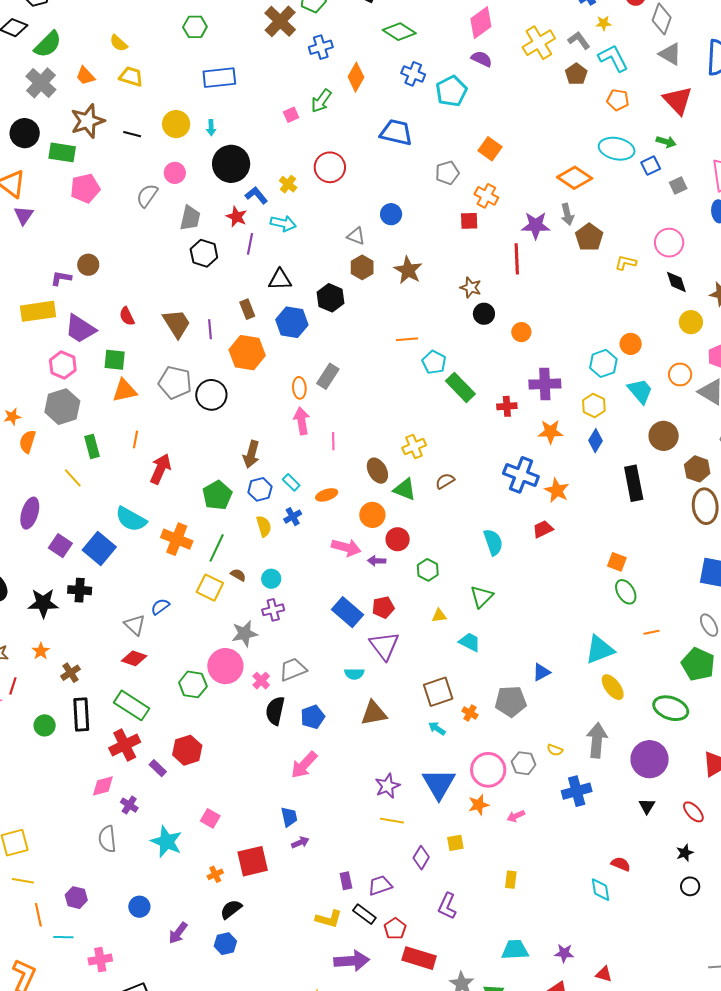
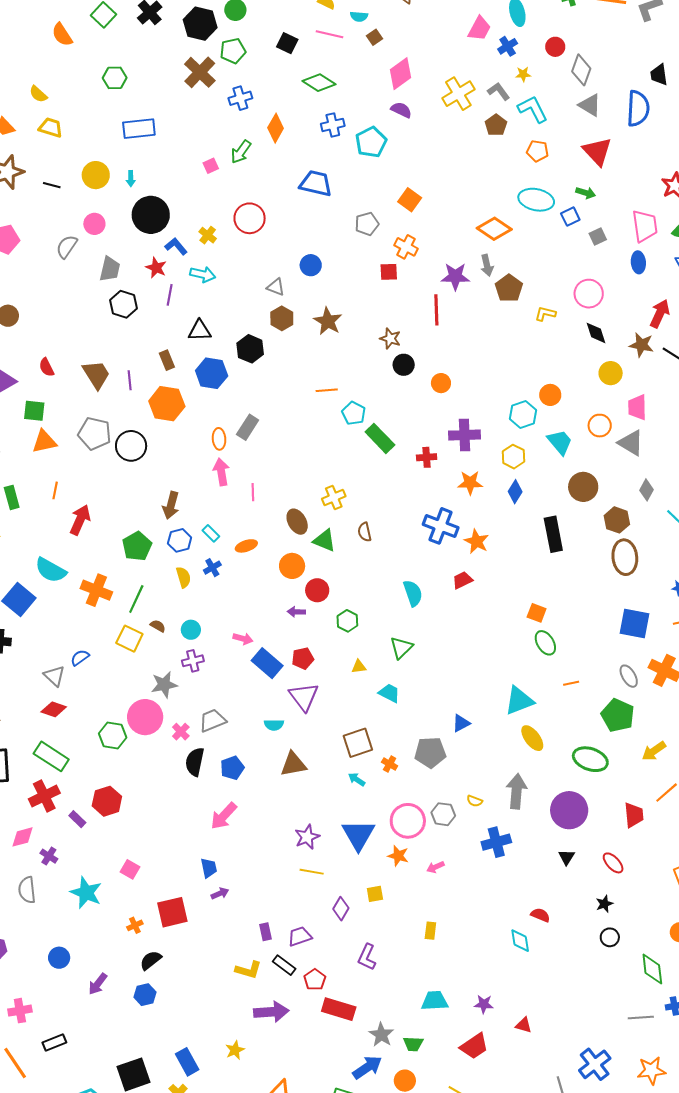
blue cross: (413, 74) -> (333, 125), turned -35
brown semicircle: (445, 481) -> (365, 532), turned -72
pink arrow: (346, 547) -> (243, 639), moved, size x0.7
orange star: (479, 805) -> (398, 856), turned 30

